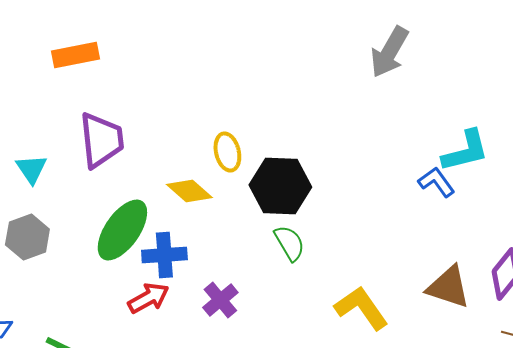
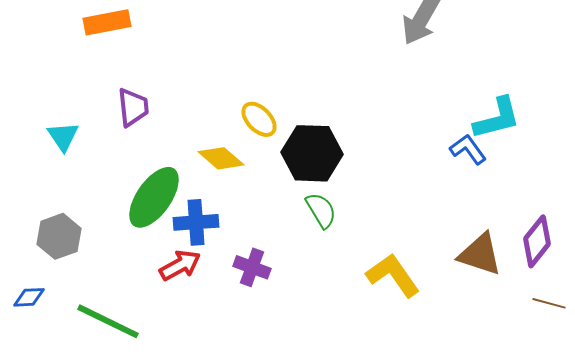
purple trapezoid: (101, 140) -> (133, 107), size x0.7
yellow ellipse: (227, 152) -> (259, 119), turned -30
gray hexagon: (27, 237) -> (59, 236), moved
purple cross: (220, 300) -> (252, 267), turned -30

